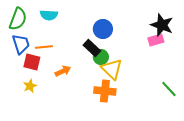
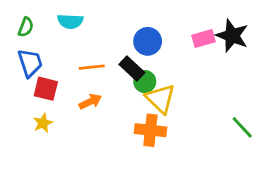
green semicircle: (18, 19) -> (26, 27), size x0.6
pink rectangle: (156, 40) -> (203, 38), moved
orange line: (44, 47) -> (92, 67), moved

